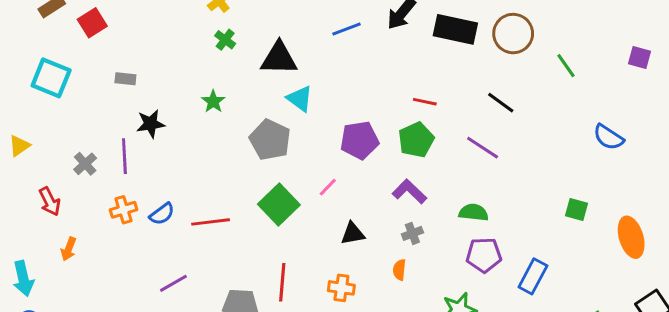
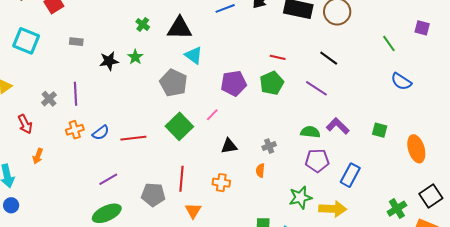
green cross: (225, 40) -> (143, 24), moved
green line: (566, 66) -> (389, 44), moved
black star: (151, 124) -> (109, 61), moved
purple L-shape: (409, 191) -> (338, 126), moved

